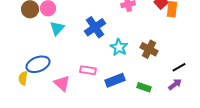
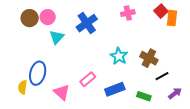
blue cross: (95, 27) -> (87, 23), moved
blue ellipse: (38, 64) -> (38, 73), turned -55
black line: (179, 67) -> (162, 76), moved
pink rectangle: (88, 70) -> (88, 79), turned -49

